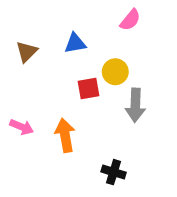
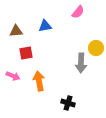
brown triangle: (27, 52) -> (16, 31), turned 40
yellow circle: (115, 72) -> (96, 48), moved
red square: (88, 88) -> (26, 53), moved

